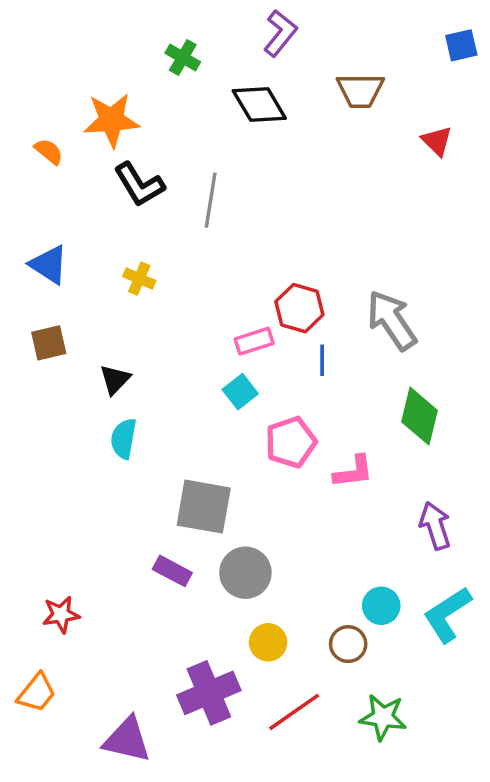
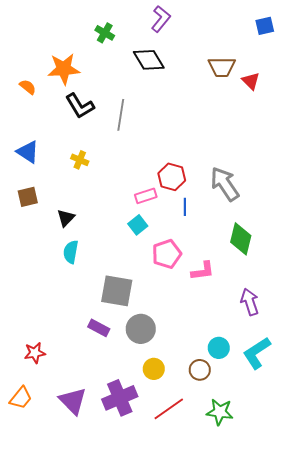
brown trapezoid: (360, 91) -> (222, 67), moved
purple triangle: (127, 740) -> (73, 401), moved, turned 32

